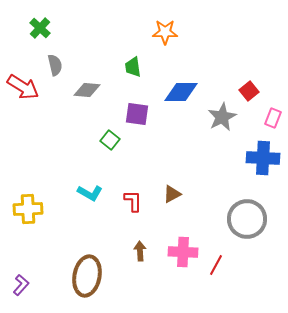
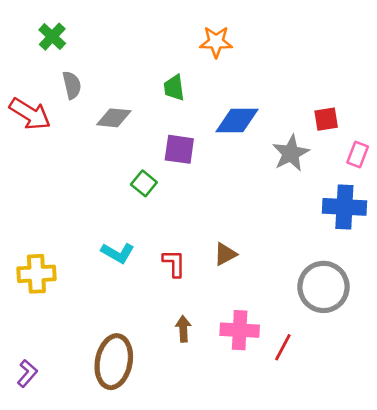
red square: (249, 91) -> (326, 119), turned 30

